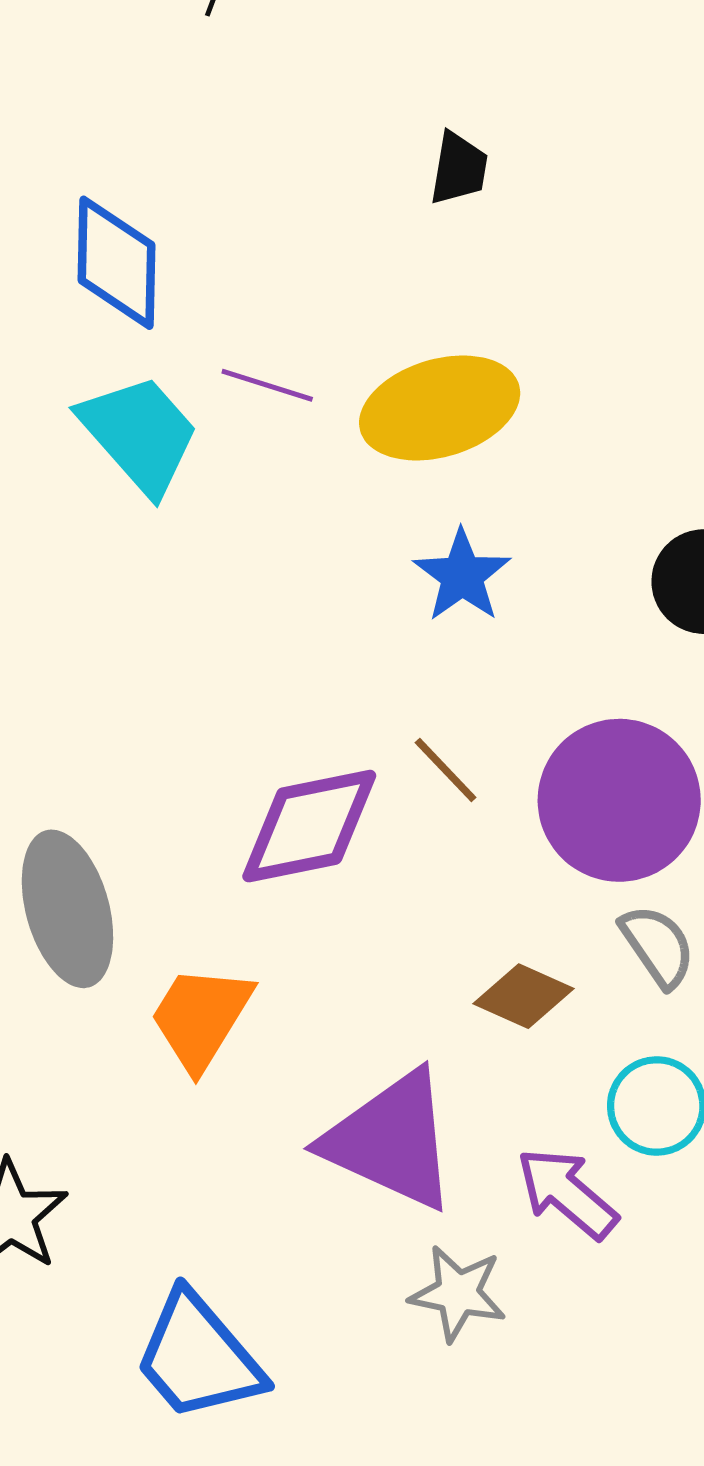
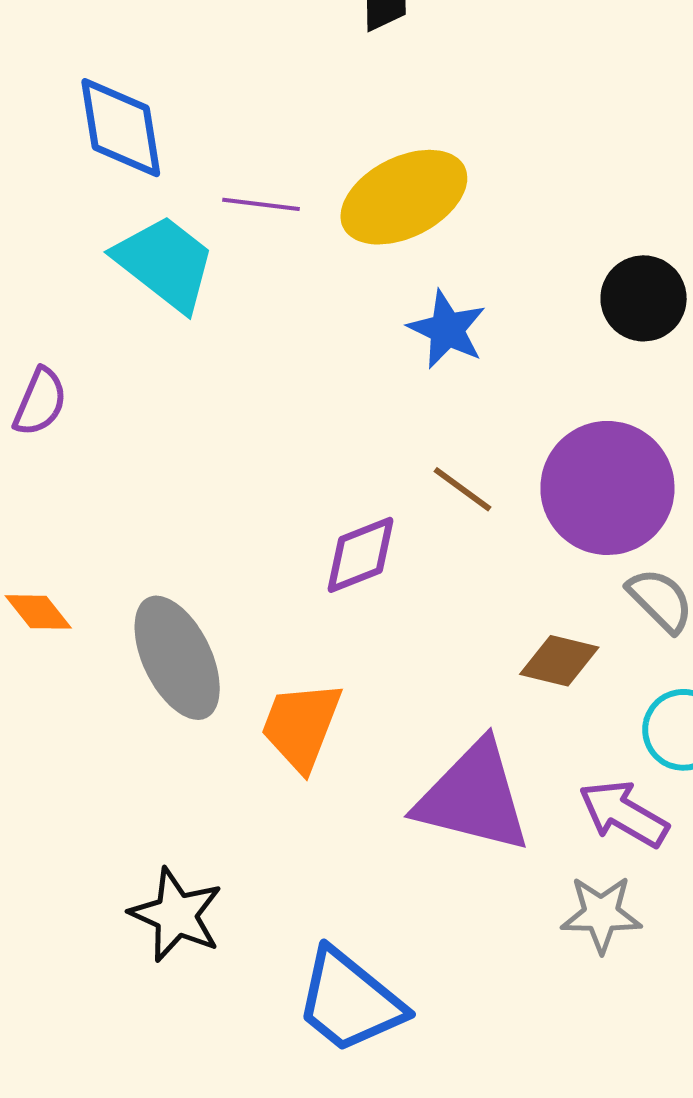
purple diamond: (309, 826) -> (361, 555), size x0.7
gray star: (458, 1293) -> (601, 914), moved

